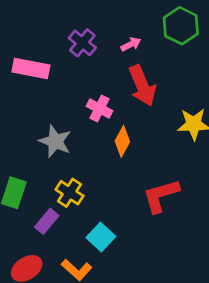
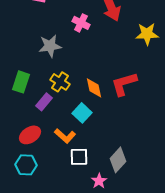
gray star: (55, 141) -> (50, 46), turned -30
orange diamond: (122, 141) -> (94, 88), moved, turned -40

